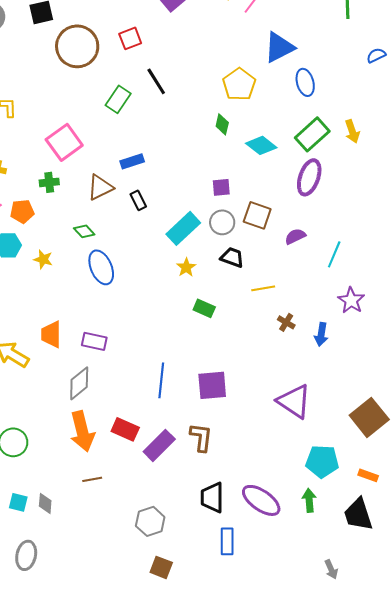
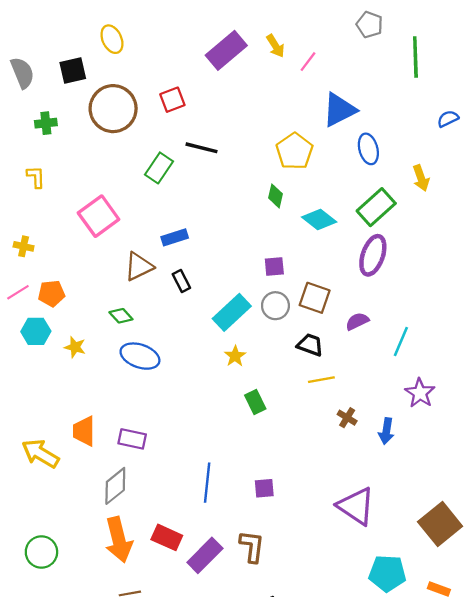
black line: (156, 81) -> (202, 148), turned -44
yellow arrow: (352, 131) -> (421, 178), moved
green cross: (49, 182) -> (46, 123), moved
black trapezoid: (232, 257) -> (310, 345), moved
blue ellipse: (101, 267) -> (140, 356), turned -48
green rectangle: (204, 308) -> (255, 402), turned 40
purple square: (212, 385) -> (264, 488), size x0.6

